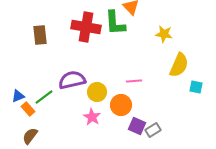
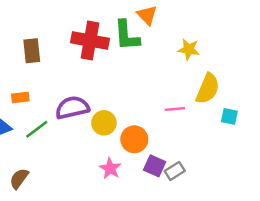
pink line: (134, 81) -> (175, 109), moved
orange rectangle: (28, 109) -> (20, 97), moved, turned -56
pink star: (92, 117) -> (110, 168), moved

